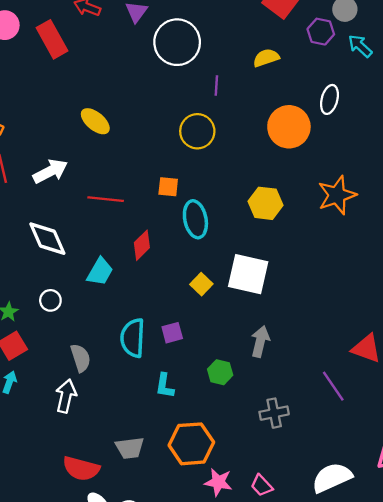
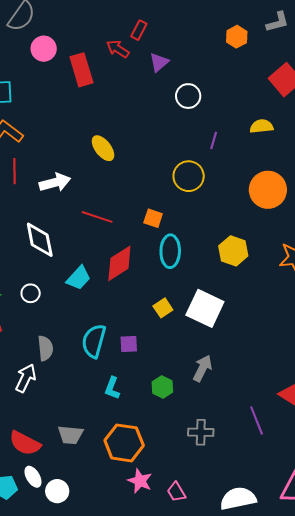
white circle: (177, 42) -> (188, 96), size x0.6
red diamond: (142, 245) -> (119, 263), size x1.4

